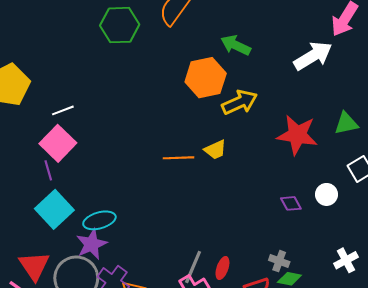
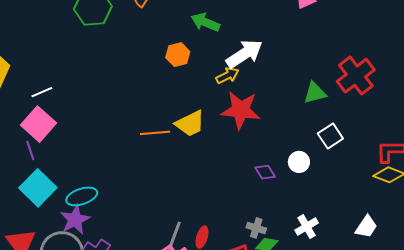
white arrow: (313, 56) -> (244, 54), moved
orange hexagon: (206, 78) -> (178, 55), size x0.6
yellow arrow: (240, 102) -> (227, 76), moved, size x0.7
red star: (297, 135) -> (241, 110), moved
yellow trapezoid: (215, 150) -> (190, 124), size x1.4
white cross: (346, 260) -> (307, 227), moved

